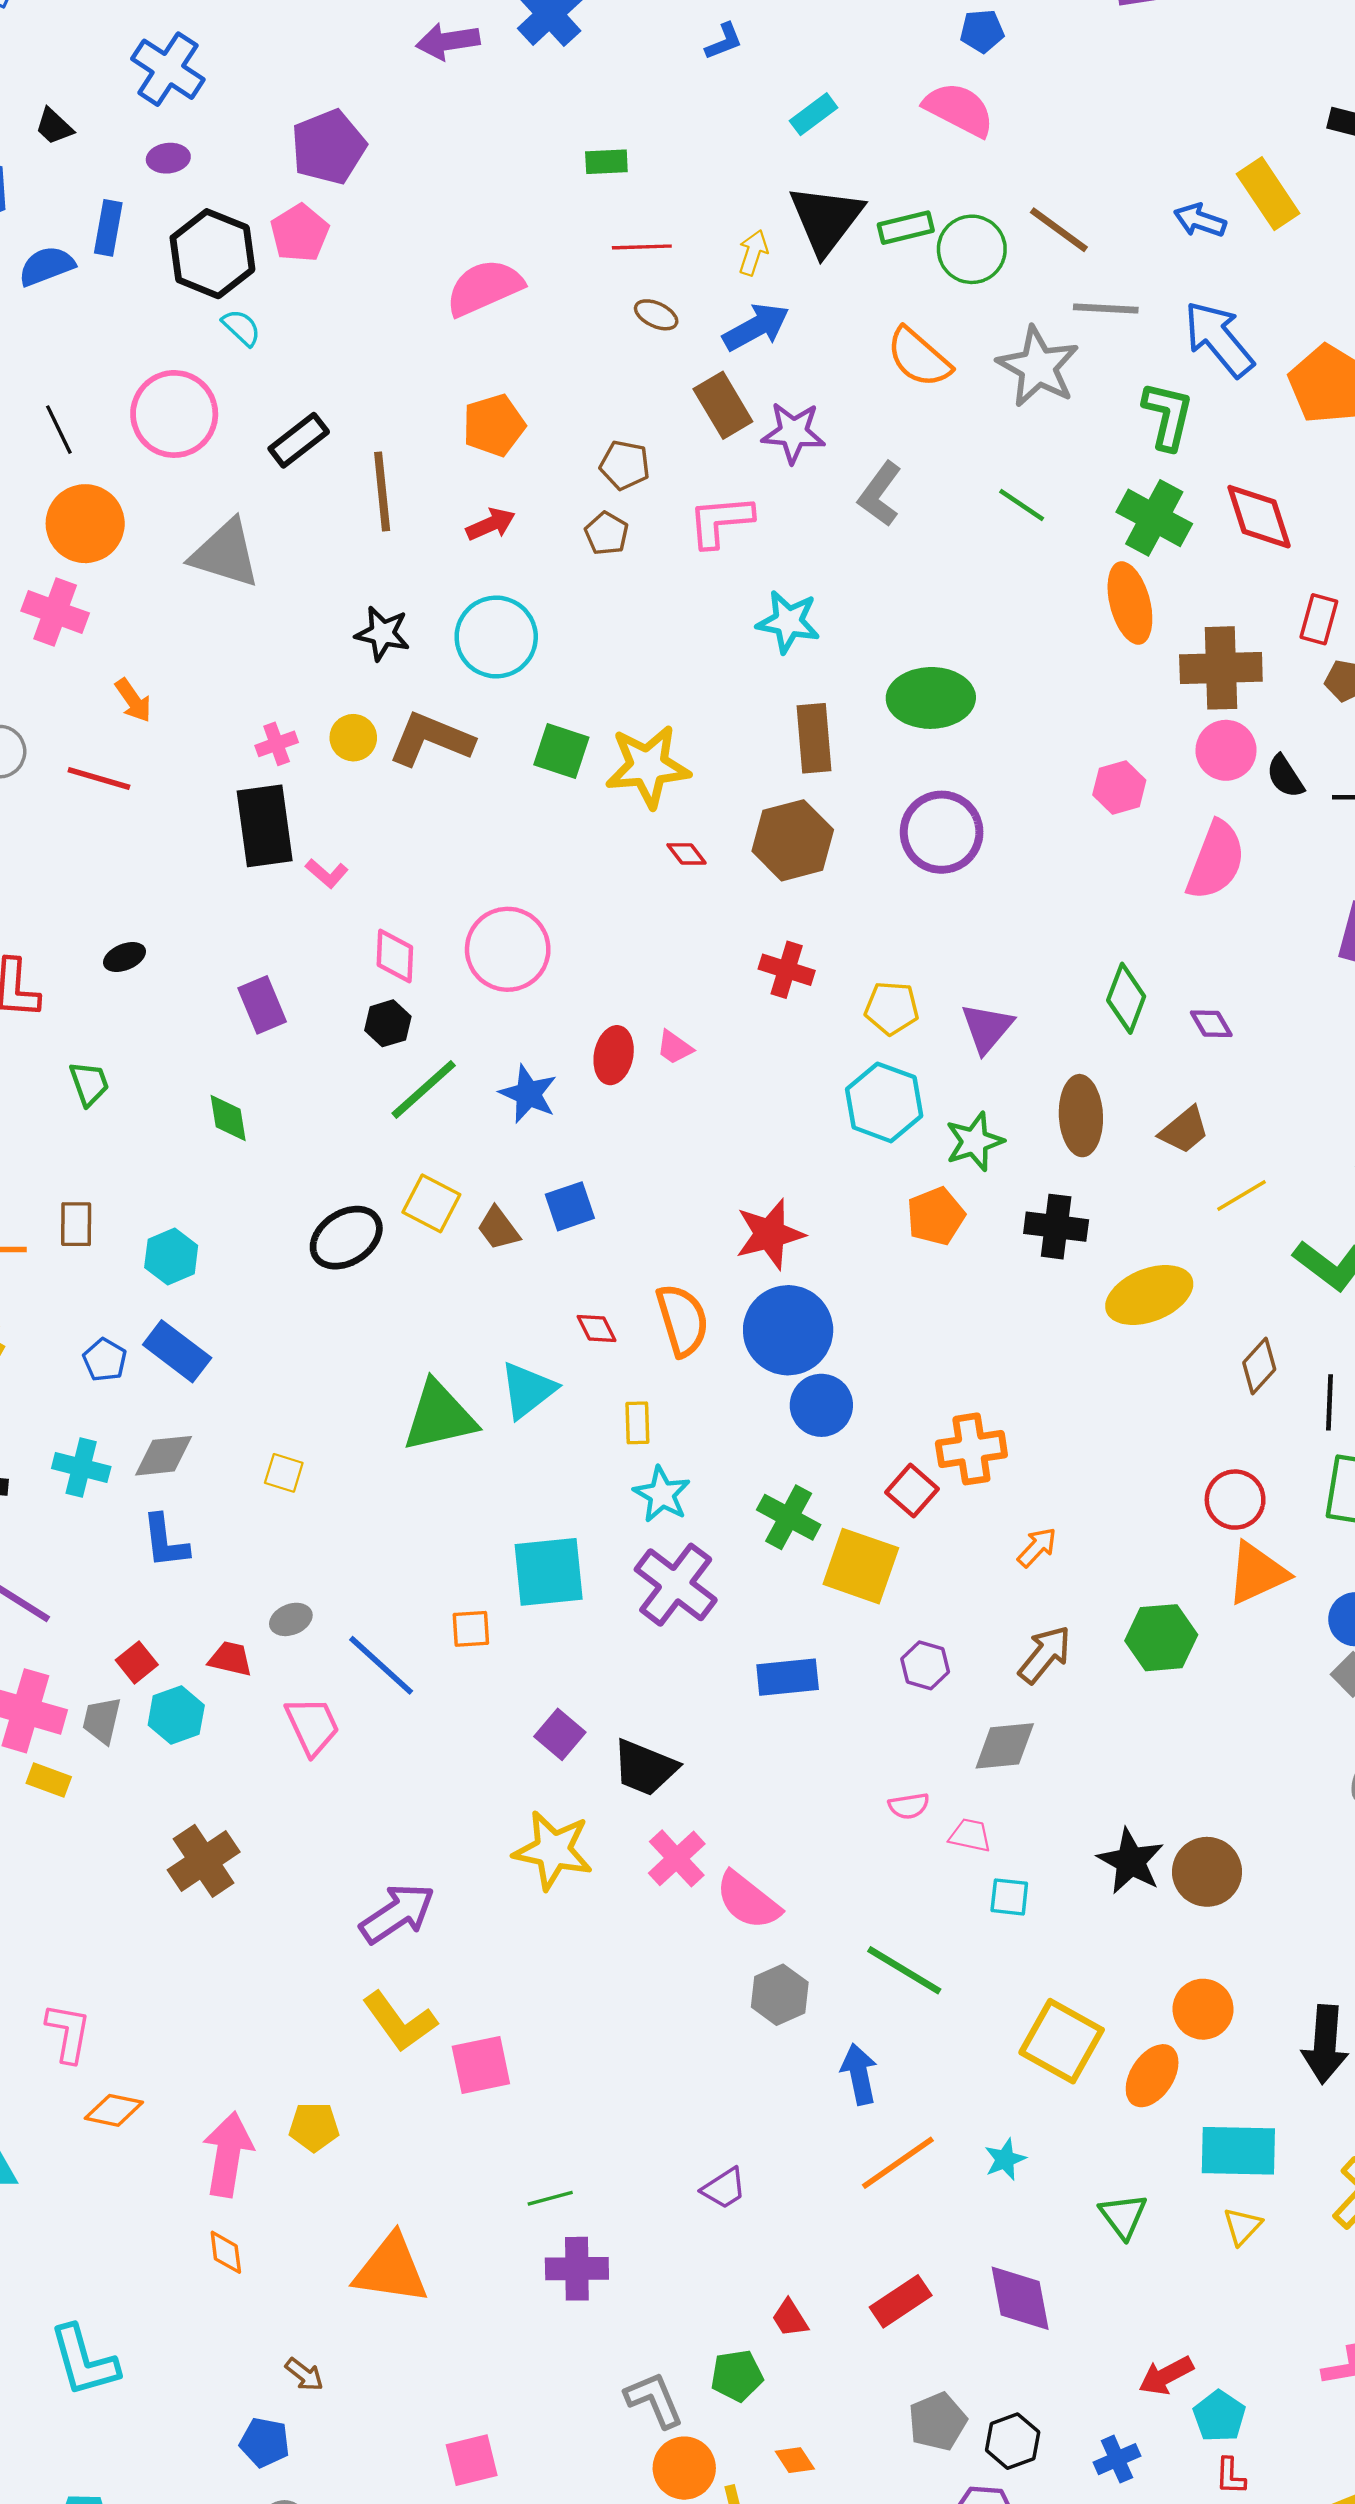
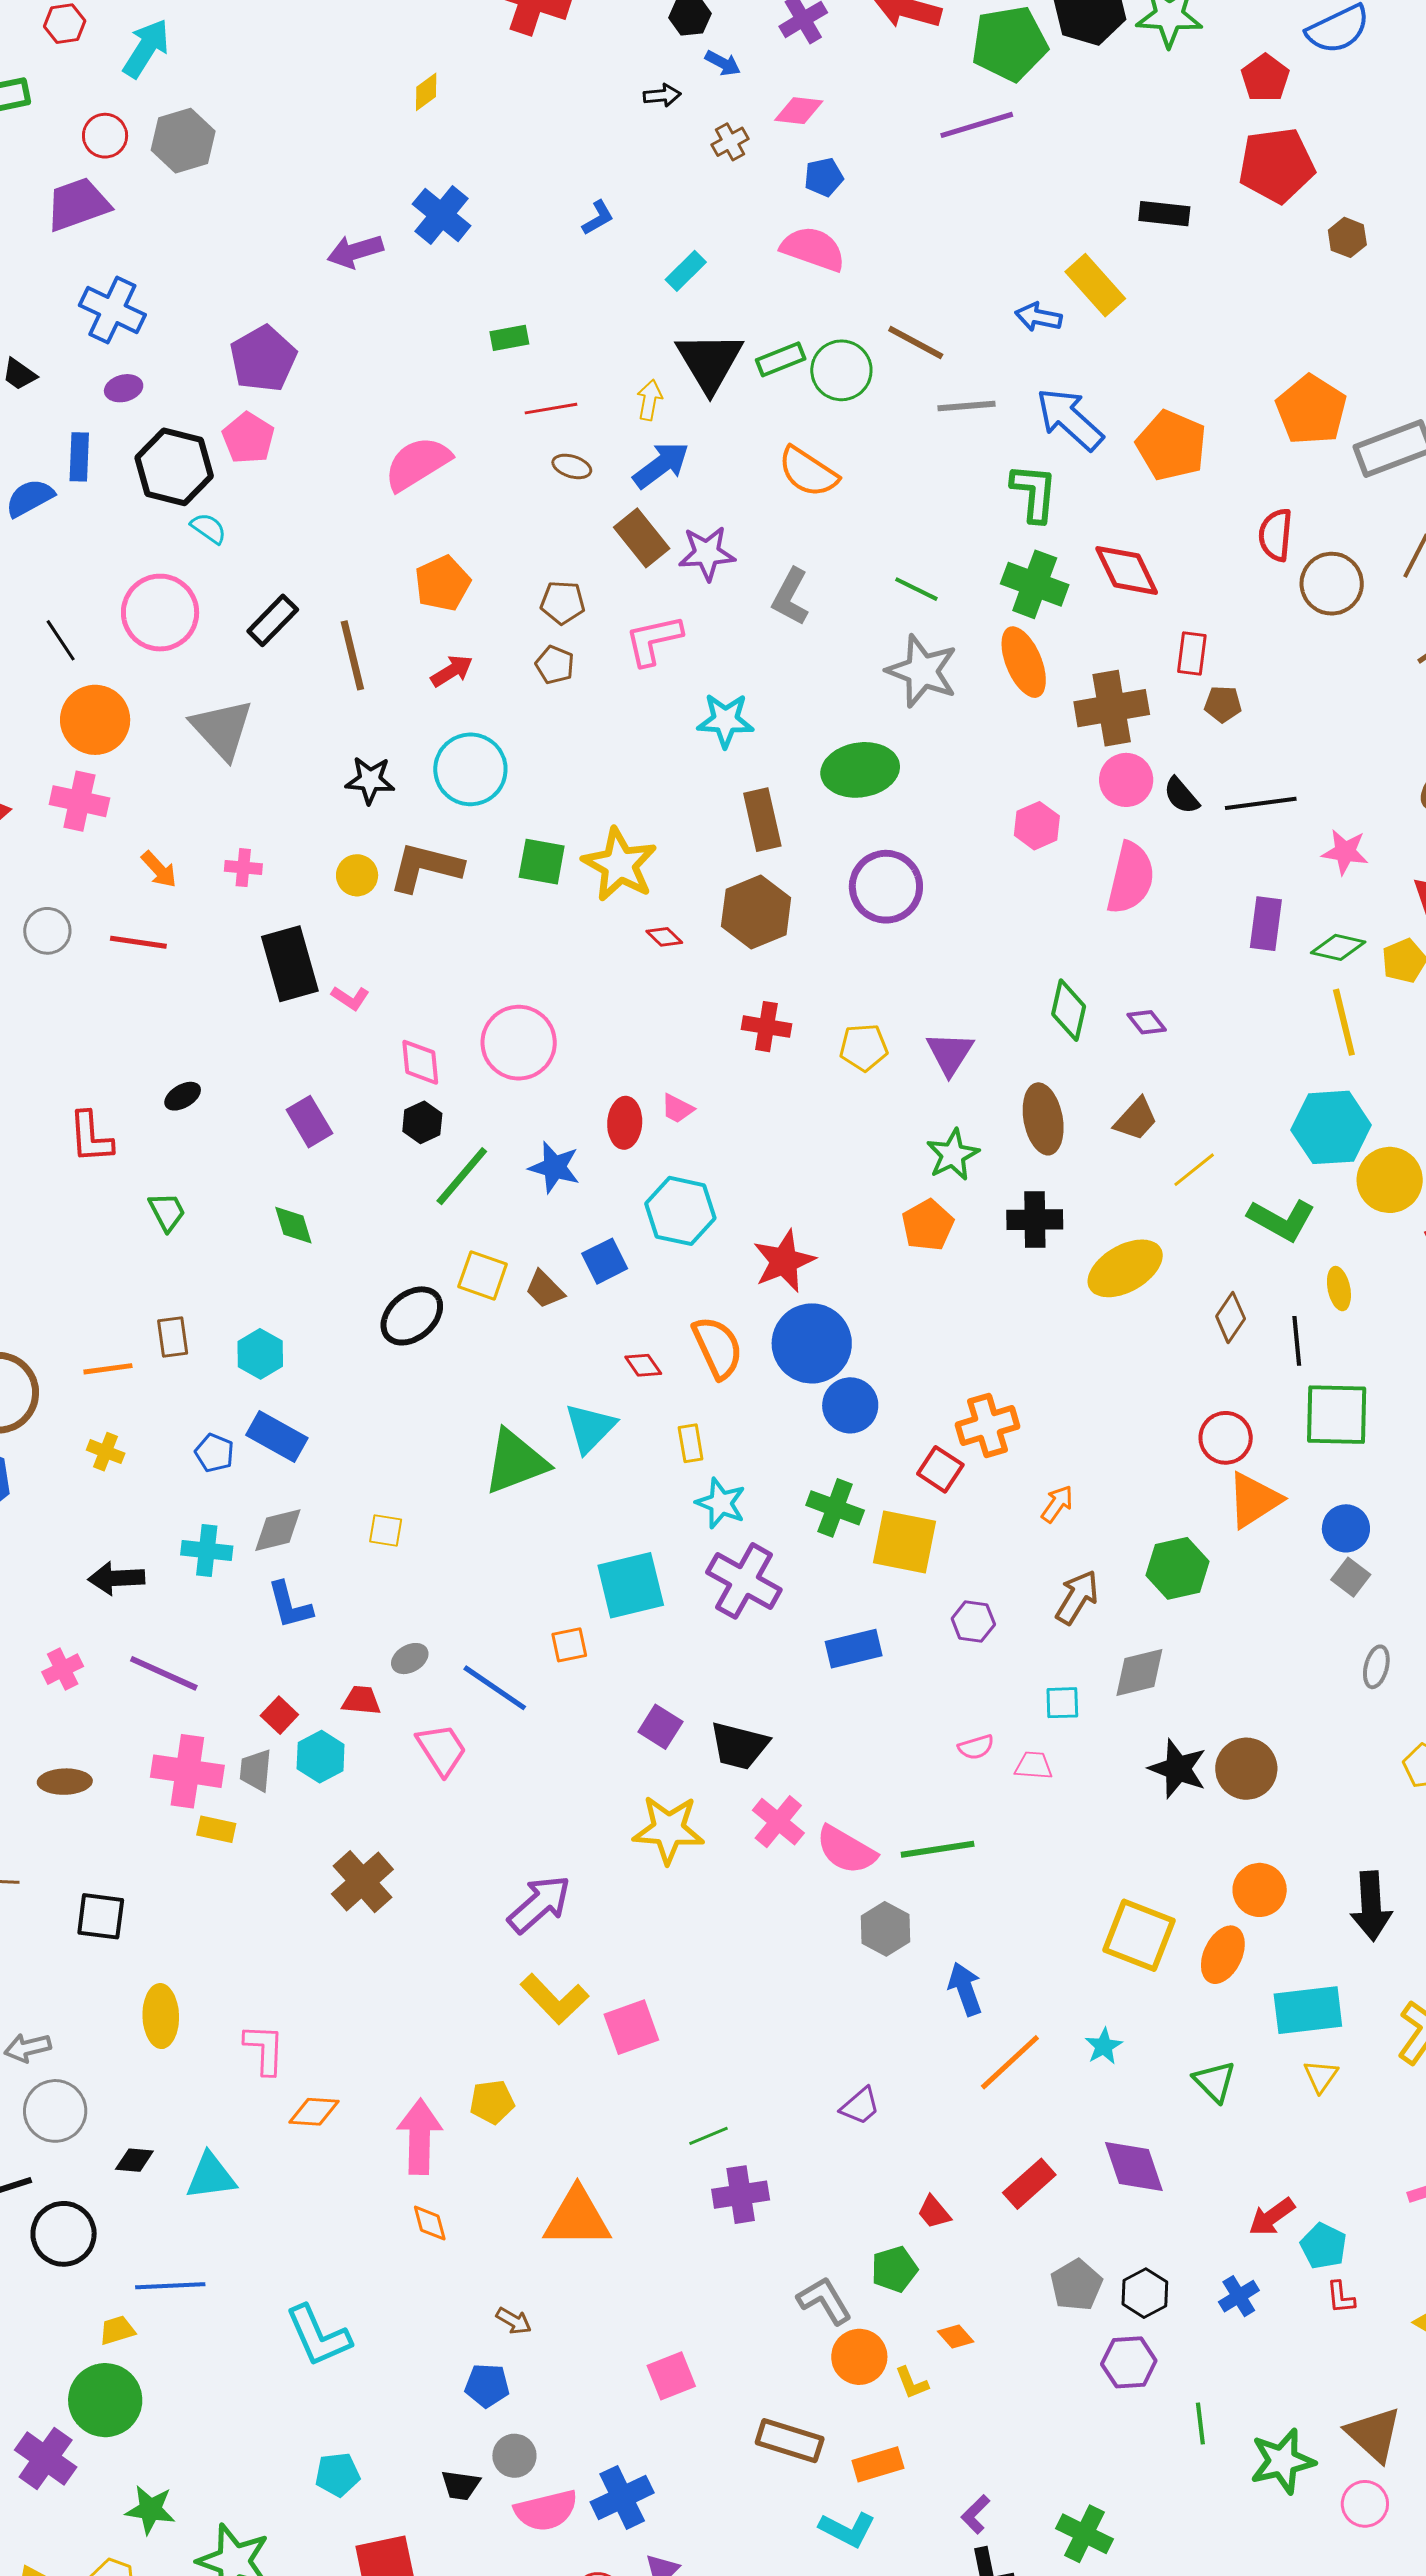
gray star: (1038, 367) -> (922, 671), moved
gray triangle: (225, 554) -> (222, 729), turned 38
pink cross: (277, 744) -> (243, 868), moved, turned 33
yellow star: (648, 766) -> (620, 865), turned -30
cyan hexagon: (884, 1102) -> (680, 1211), moved
gray diamond: (1005, 1746) -> (1139, 1672), moved
cyan square: (1009, 1897) -> (1062, 1703), moved
green line: (904, 1970) -> (938, 1849), moved, turned -32

